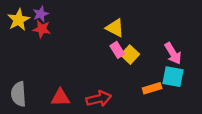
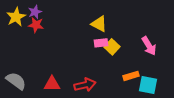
pink rectangle: (117, 50) -> (101, 43), turned -64
cyan square: (173, 77) -> (148, 85), moved
gray semicircle: (19, 94) -> (16, 81), turned 130

